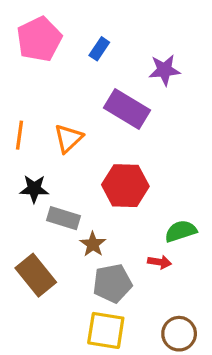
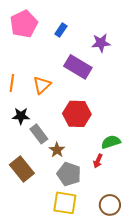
gray rectangle: (63, 218) -> (39, 134), turned 36
red arrow: (160, 262) -> (98, 161), turned 104
gray pentagon: (112, 283) -> (69, 174), turned 30

